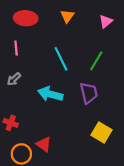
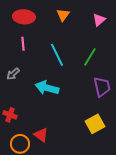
pink line: (16, 48) -> (23, 44), moved
purple trapezoid: (89, 93) -> (102, 87), moved
yellow square: (102, 133) -> (95, 124), turned 30

